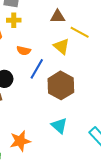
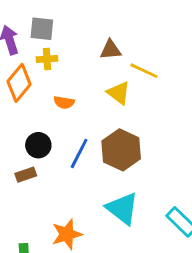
blue line: (37, 69) -> (79, 153), moved
cyan triangle: (59, 126) -> (122, 208), size x1.4

